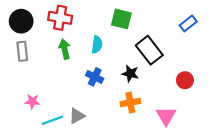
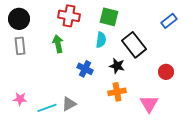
red cross: (60, 18) -> (69, 16), moved
cyan semicircle: (97, 45) -> (101, 40), moved
pink star: (32, 101) -> (20, 99), moved

